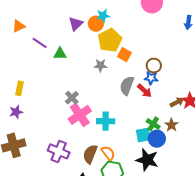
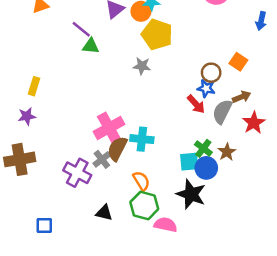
yellow pentagon: (110, 40) -> (157, 34), turned -30
purple line: (40, 43) -> (81, 29), moved
orange square: (124, 55) -> (238, 62), moved
gray semicircle: (127, 86) -> (222, 112), moved
gray cross: (72, 98) -> (102, 159), moved
brown arrow: (177, 102) -> (242, 97), moved
brown semicircle: (90, 154) -> (117, 149), moved

